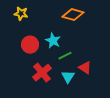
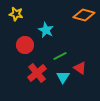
orange diamond: (73, 15) -> (84, 15), moved
cyan star: (53, 41) -> (46, 30), moved

